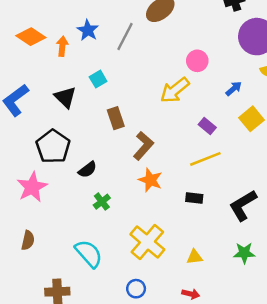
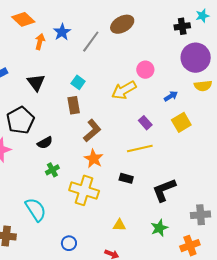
orange diamond: (31, 37) -> (23, 19), moved
cyan square: (98, 79) -> (78, 82), moved, turned -32
yellow cross: (147, 242) -> (84, 190), moved, turned -32
green star: (244, 253) -> (159, 228), turned -30

